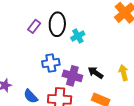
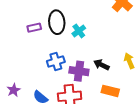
purple rectangle: (34, 26) -> (34, 28), turned 48

